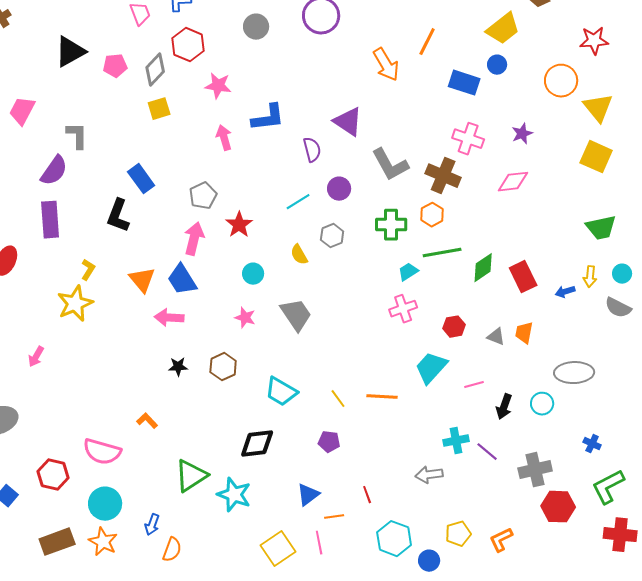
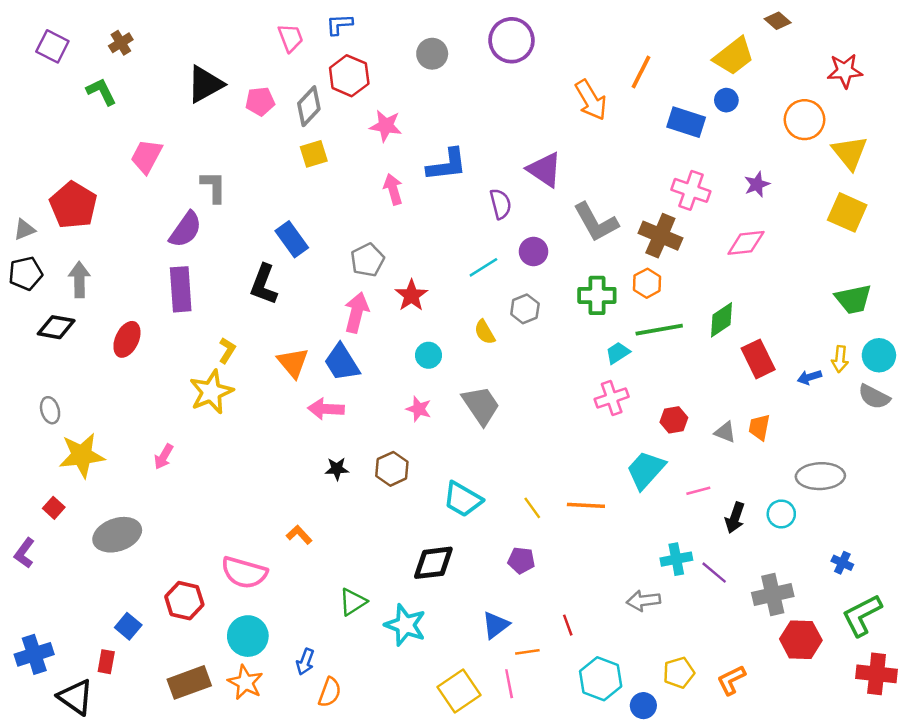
green diamond: (483, 268) -> (721, 320), moved
cyan circle: (622, 274) -> (879, 355), size x1.4
green triangle: (191, 476) -> (353, 602), size x0.7

